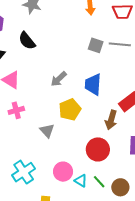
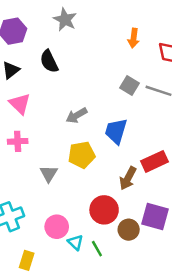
brown circle: (120, 187) -> (129, 230), moved

